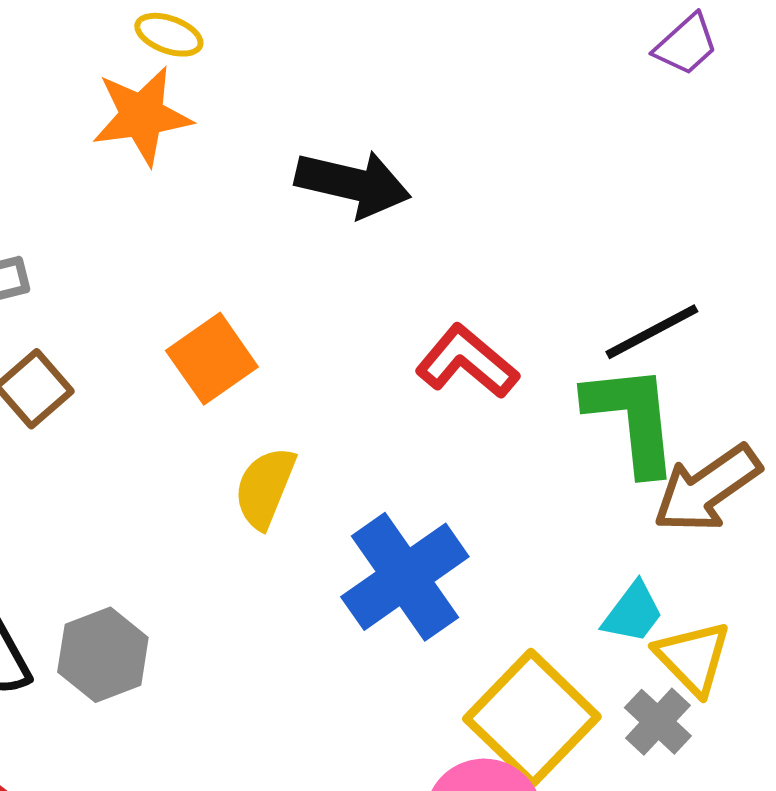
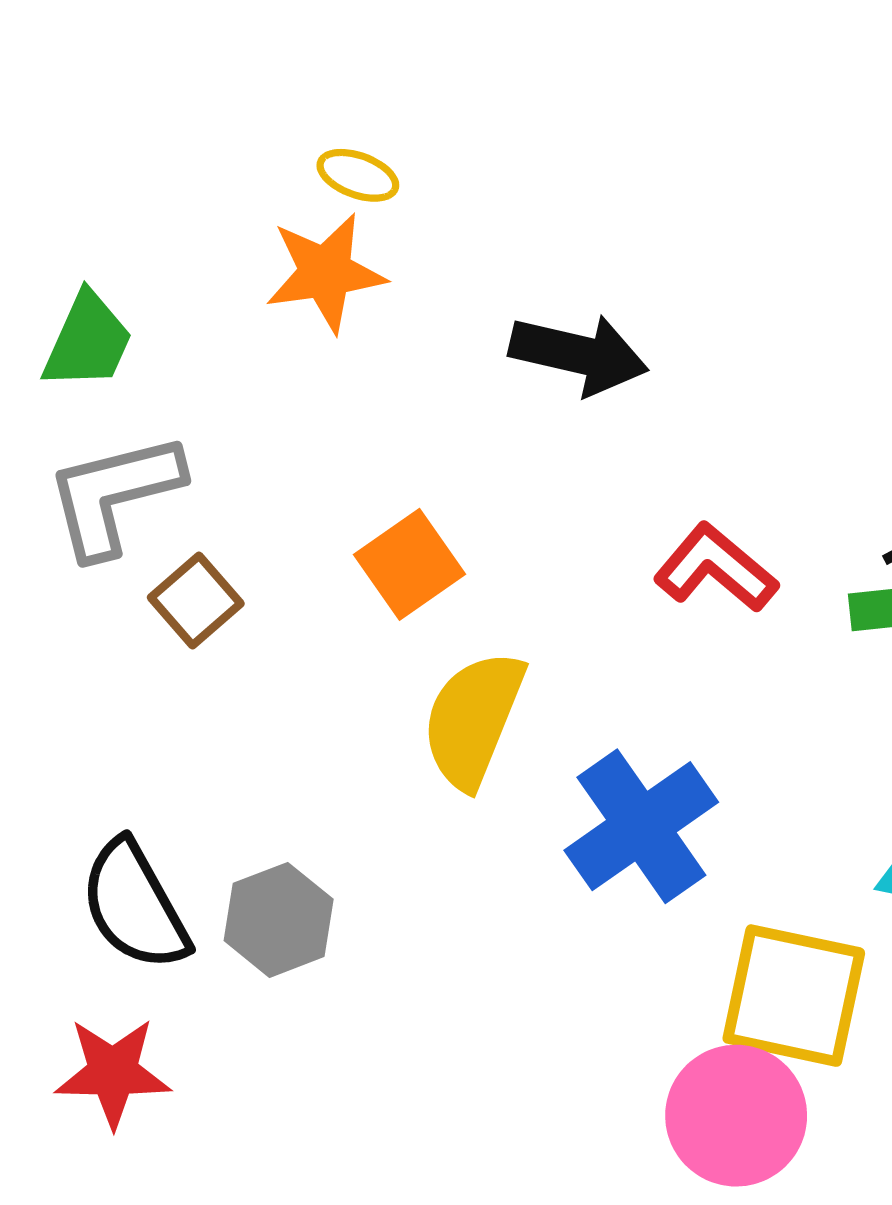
yellow semicircle: (265, 488) -> (473, 719), size x1.4
yellow square: (532, 718) -> (794, 996), turned -32

